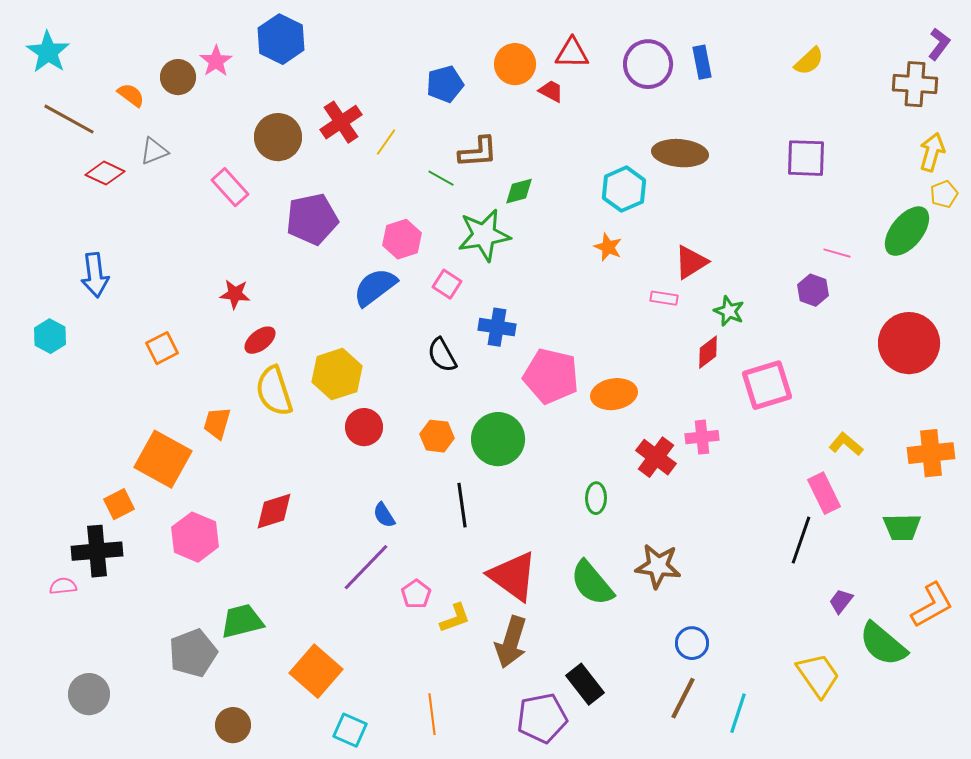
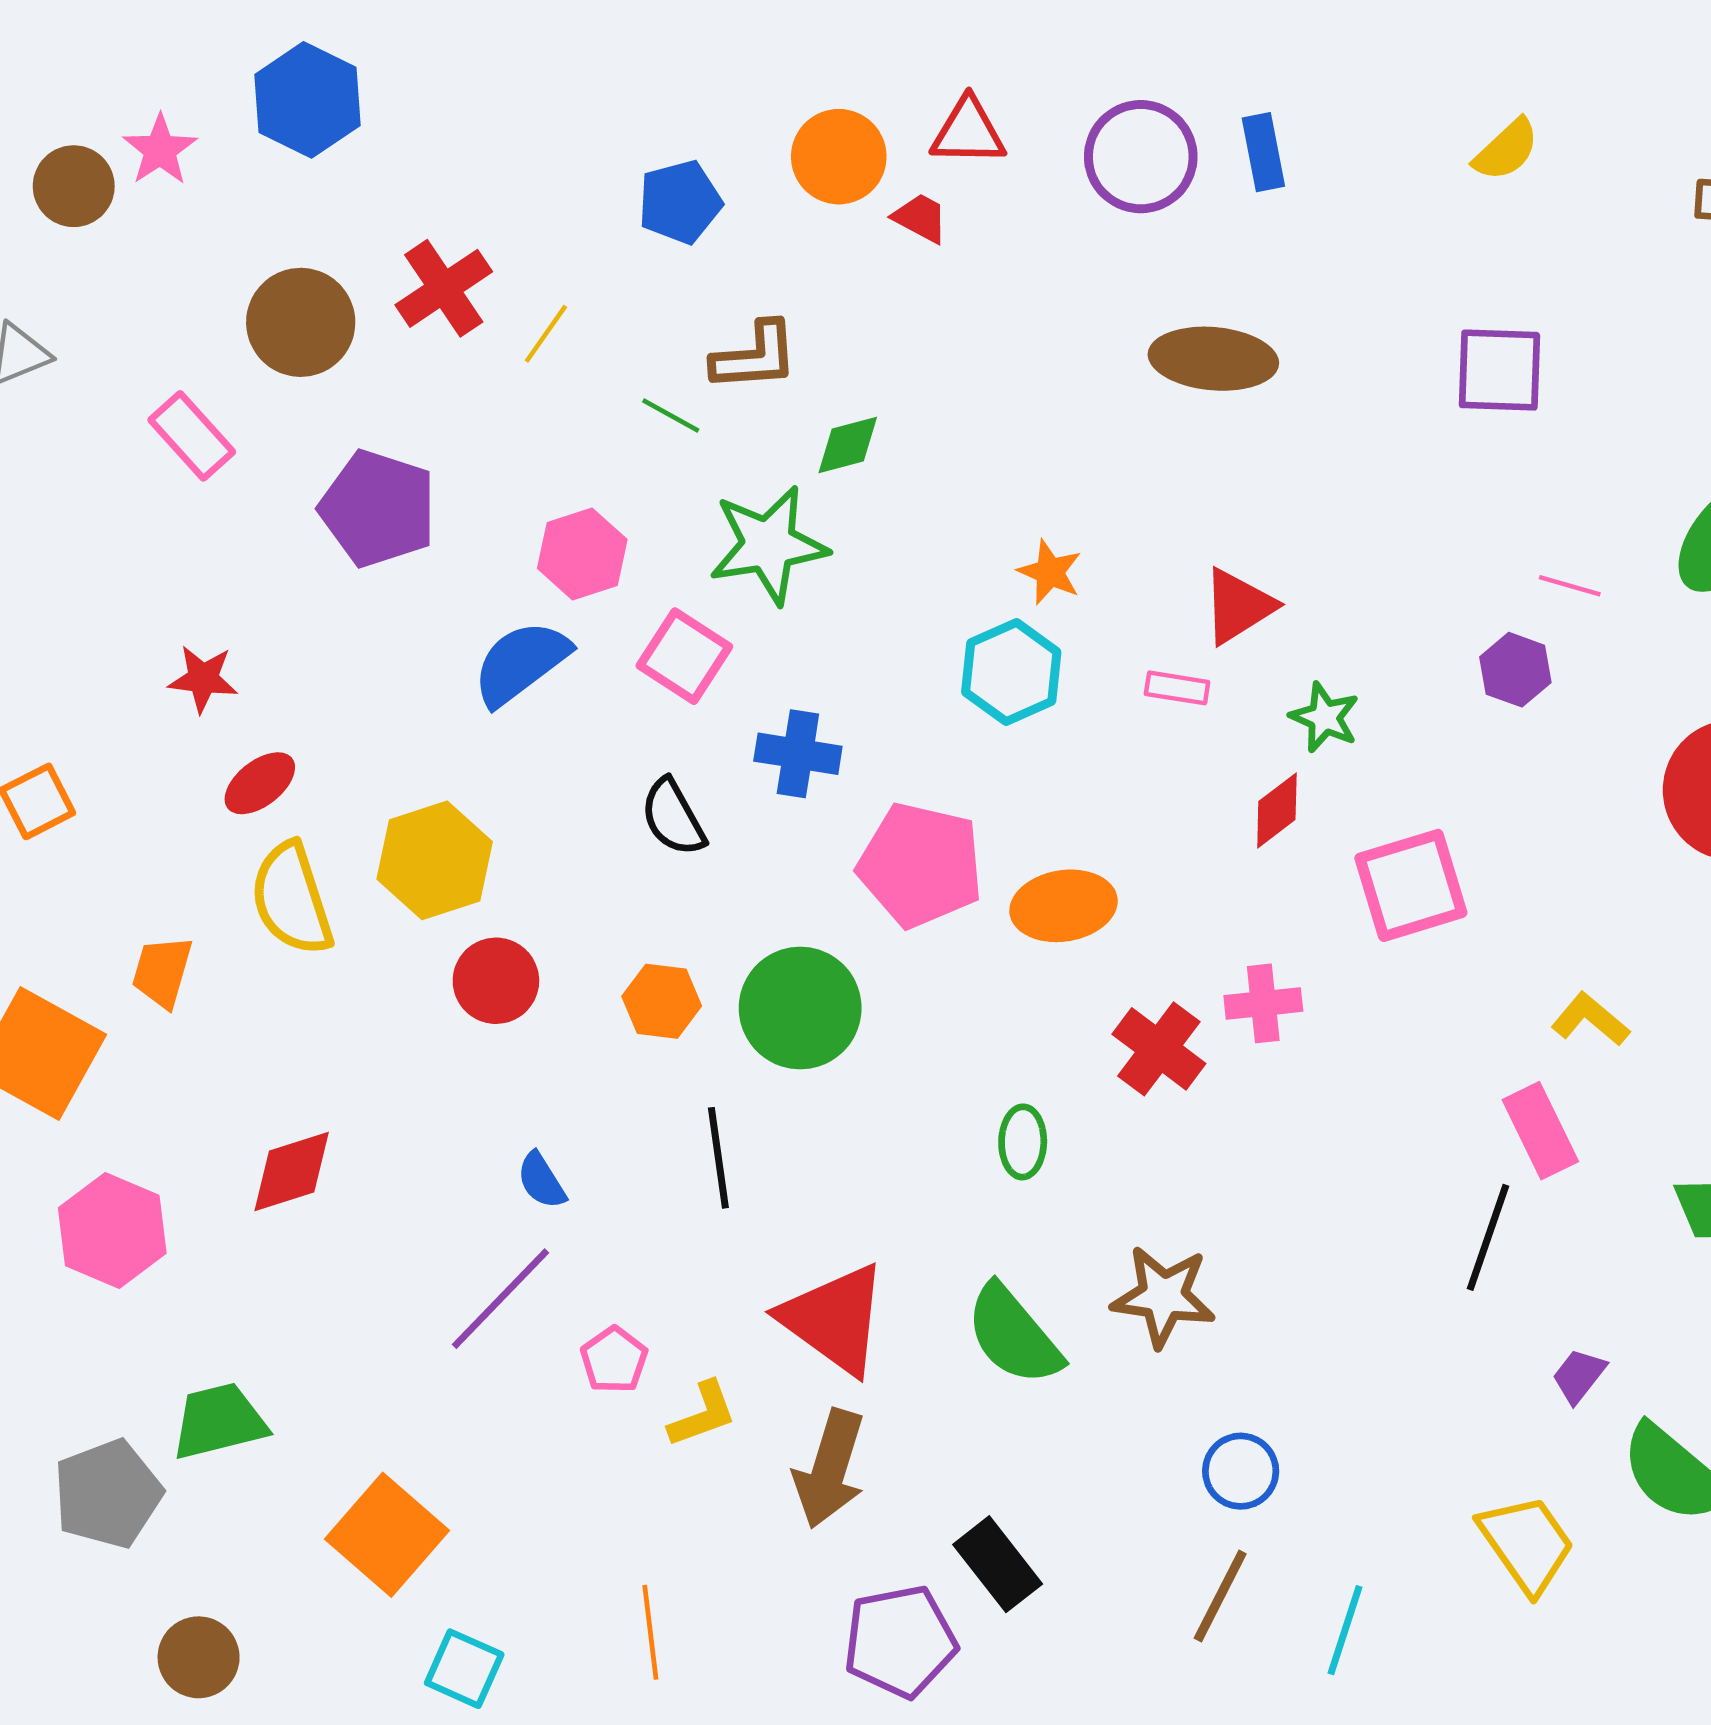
cyan hexagon: (624, 189) -> (1011, 672), moved
purple pentagon: (312, 219) -> (378, 509), turned 30
pink square: (447, 284) -> (684, 656), size x1.4

